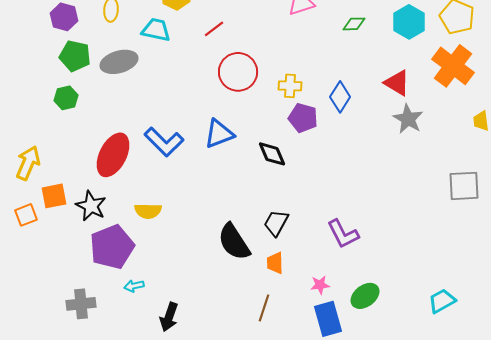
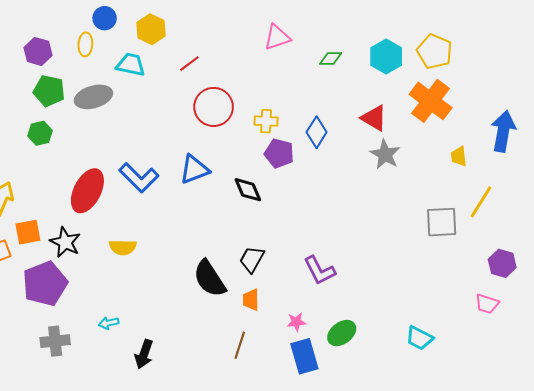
purple pentagon: (112, 247) -> (45, 284), moved
cyan trapezoid: (442, 301) -> (419, 338), turned -124

